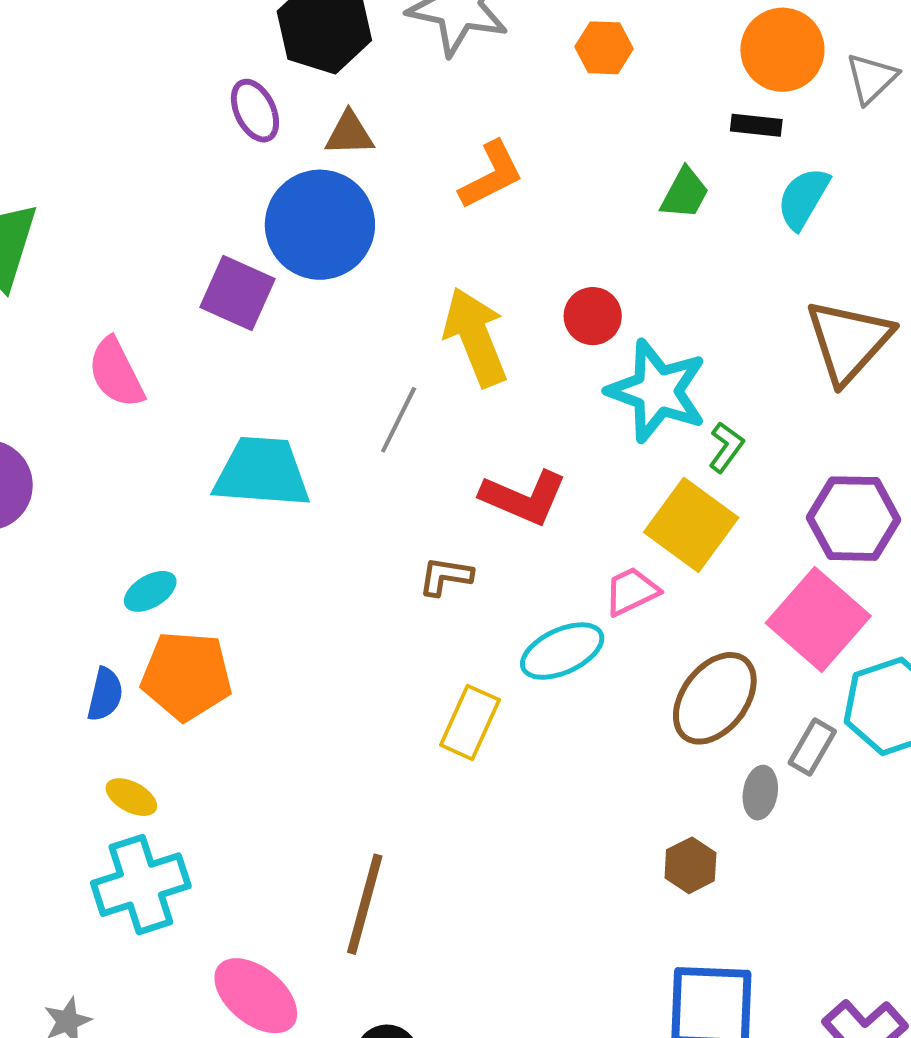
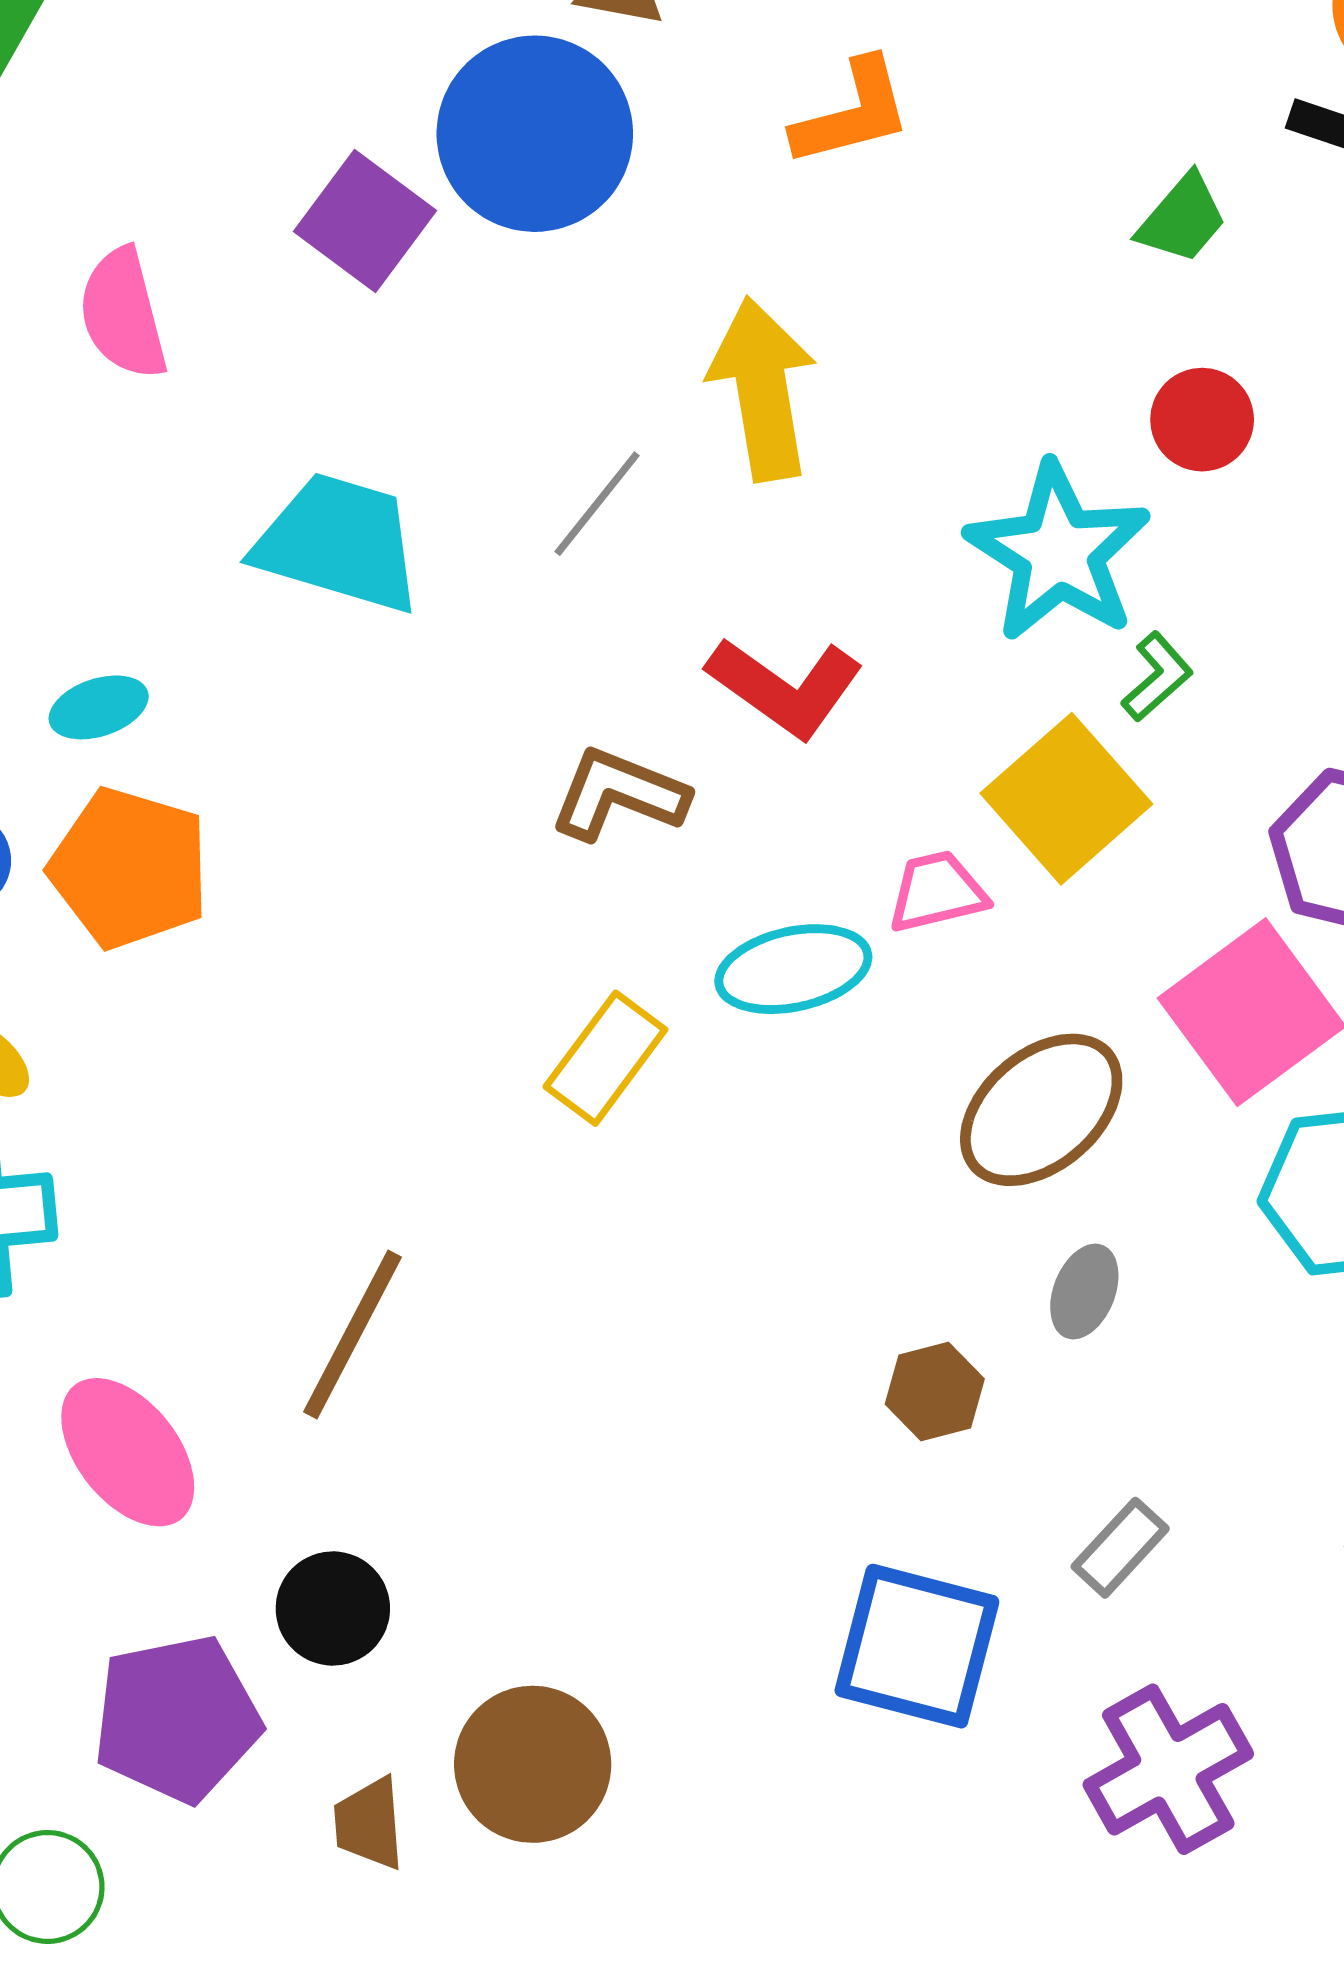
red circle: (593, 316) -> (1202, 420), moved
brown L-shape: (445, 576) -> (619, 794), size x1.4
gray rectangle: (812, 747) -> (1120, 1548), moved

